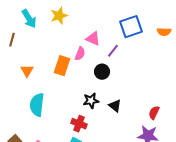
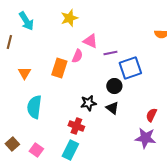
yellow star: (59, 16) -> (69, 18), moved
blue square: (131, 27) -> (130, 68), moved
purple line: (113, 51) -> (110, 53), turned 40
black circle: (102, 72) -> (114, 86), moved

